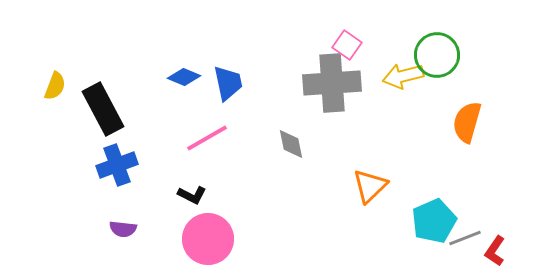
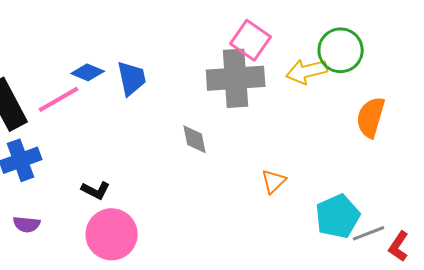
pink square: (347, 45) -> (251, 40), size x1.4
pink line: (207, 138) -> (59, 99), moved
orange triangle: (370, 186) -> (274, 181), size x0.7

